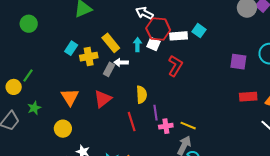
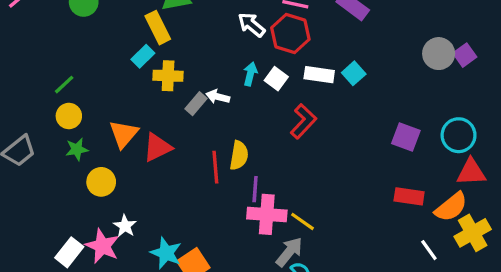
white arrow: (144, 13) -> (251, 25), moved
red hexagon: (158, 29) -> (290, 34), moved
yellow rectangle: (111, 43) -> (158, 28), moved
yellow circle: (14, 87) -> (69, 116), moved
red triangle: (103, 99) -> (157, 147), moved
green star: (34, 108) -> (77, 149), moved
red line: (132, 122) -> (215, 167), moved
pink cross: (166, 126) -> (267, 214), size x1.6

